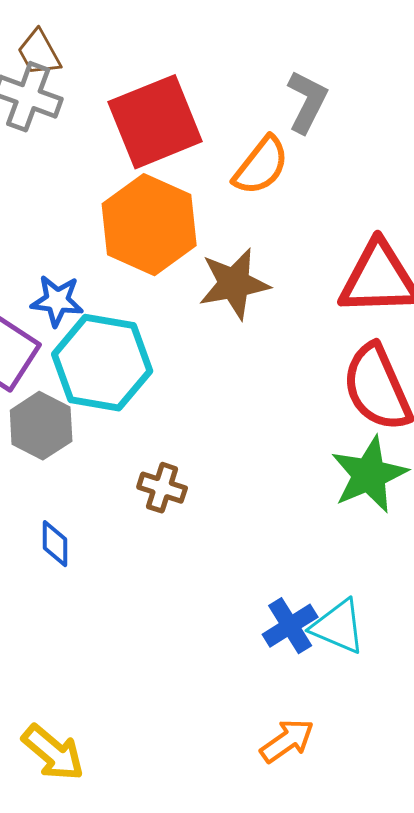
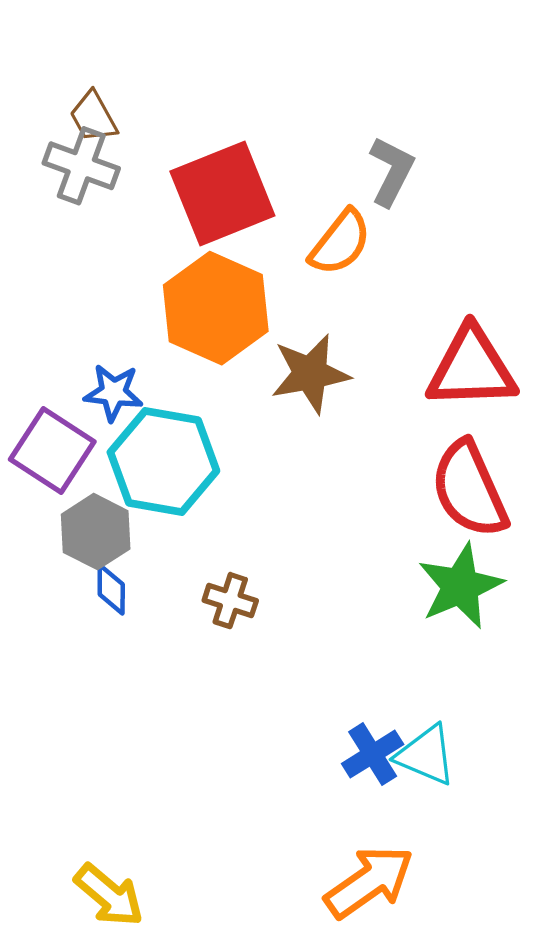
blue diamond: (55, 544) -> (111, 589), moved
orange arrow: (287, 741) -> (369, 882), size x1.5

